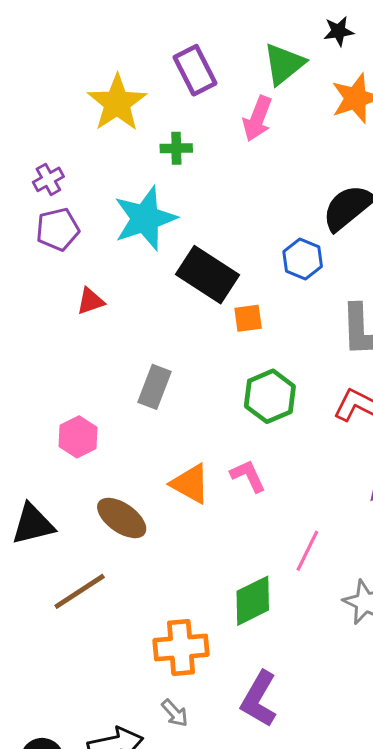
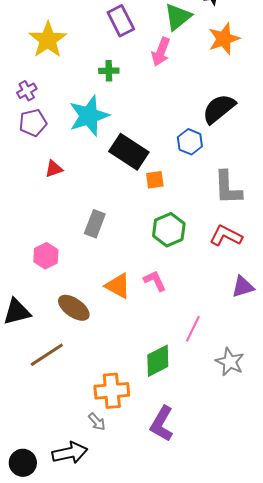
yellow star: (117, 103) -> (48, 40), moved
gray arrow: (175, 713) -> (97, 422), moved

